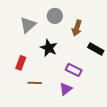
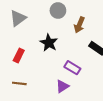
gray triangle: (28, 25) -> (18, 18), moved
brown line: (35, 83) -> (19, 83), moved

